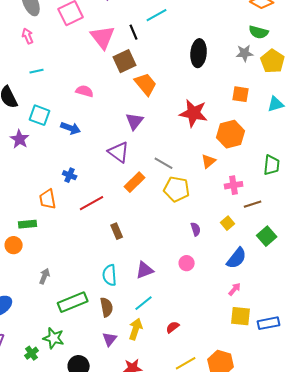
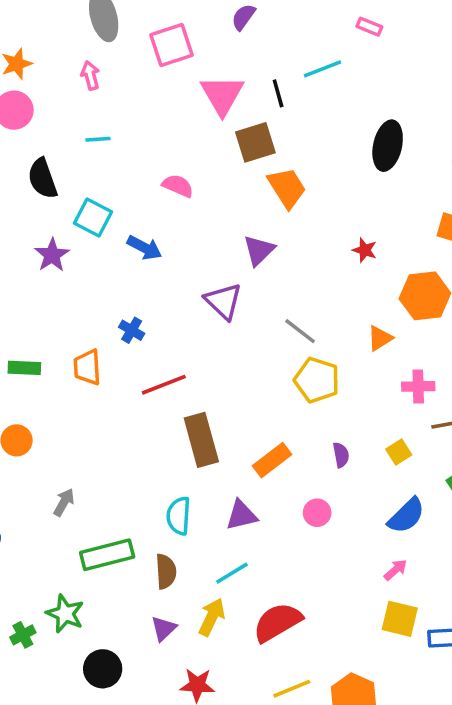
red star: (194, 113) -> (365, 250), size x0.5
orange rectangle: (135, 182) -> (272, 460), moved
green rectangle: (28, 224) -> (24, 368), moved
brown rectangle: (117, 231) -> (201, 440), size x1.8
red semicircle: (173, 327) -> (277, 622), size x2.0

